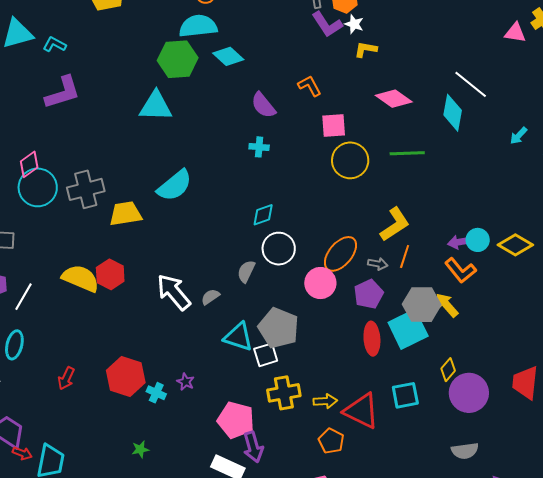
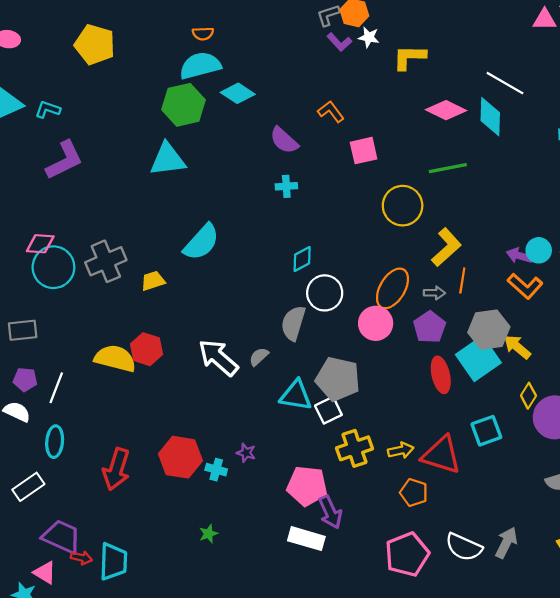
purple L-shape: (327, 24) -> (339, 42), size x0.7
yellow L-shape: (366, 49) -> (409, 57), moved, size x1.4
pink diamond: (394, 99) -> (446, 110), moved
yellow circle: (350, 160) -> (403, 206), moved
pink diamond: (29, 164) -> (40, 244), turned 48
yellow trapezoid: (125, 214) -> (153, 281), size x0.7
purple arrow: (459, 242) -> (519, 256), turned 35
gray semicircle: (246, 271) -> (293, 323), size x1.4
yellow arrow: (447, 305) -> (517, 347), moved
red arrow: (66, 378) -> (116, 469), size x1.6

